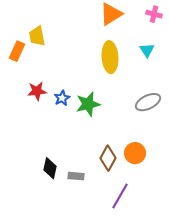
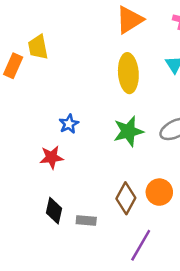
red star: (37, 91) -> (52, 157), moved
green star: (88, 104) -> (128, 131), moved

